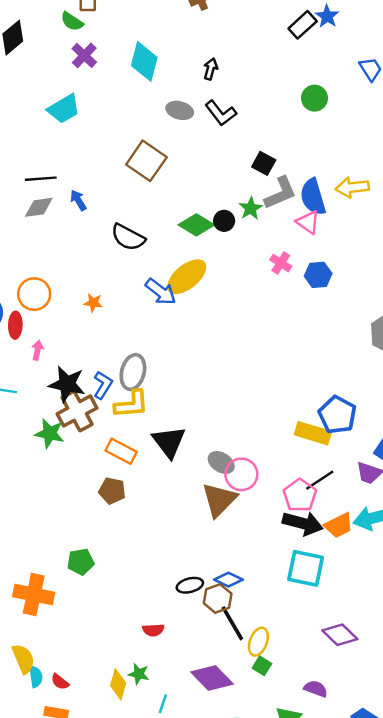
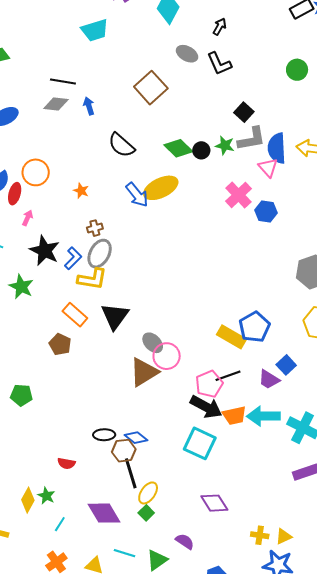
green star: (251, 208) -> (225, 145), turned 30
pink cross: (281, 263) -> (238, 195), size x1.5
brown cross: (77, 411) -> (95, 228), moved, size x0.5

